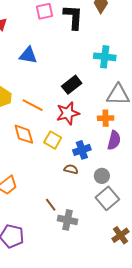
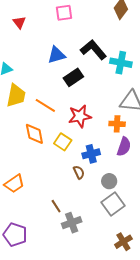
black L-shape: (73, 17) -> (93, 50), moved, turned -48
blue triangle: (28, 55) -> (57, 55), moved, turned -30
black rectangle: (72, 85) -> (73, 77), moved
brown semicircle: (71, 169) -> (79, 172), turned 48
gray cross: (67, 220) -> (72, 223), turned -36

